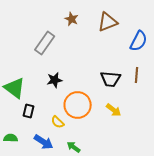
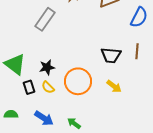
black star: (55, 80) -> (47, 67), moved
black rectangle: (29, 111) -> (29, 87), turned -32
yellow semicircle: (58, 122) -> (48, 87), moved

